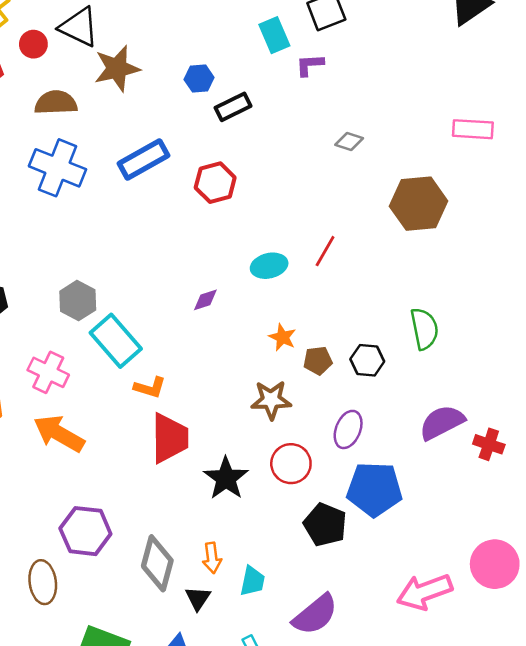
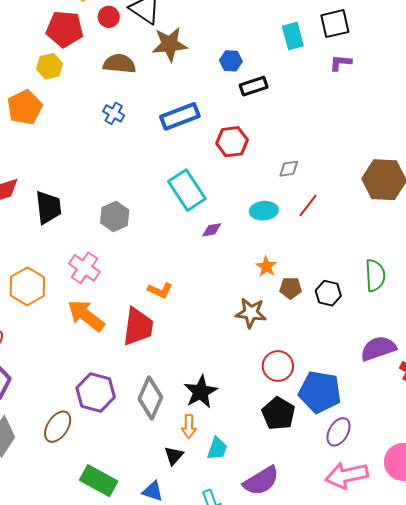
purple L-shape: (310, 65) -> (341, 63), moved
gray diamond: (349, 142) -> (289, 169), moved, turned -35
blue cross: (58, 168) -> (114, 113), size x0.5
cyan rectangle: (116, 341) -> (187, 190), moved
purple ellipse: (348, 429) -> (339, 432), moved
red trapezoid: (170, 438) -> (138, 327), moved
red circle: (291, 464) -> (278, 366), moved
black star: (226, 478) -> (201, 392), moved
gray diamond: (157, 563) -> (150, 398), moved
brown ellipse: (43, 582) -> (58, 427), turned 32

